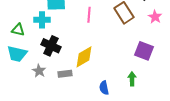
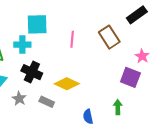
pink star: (155, 17) -> (142, 56), moved
yellow diamond: (84, 57) -> (67, 84), turned 55
gray rectangle: (65, 74) -> (47, 102), turned 32

